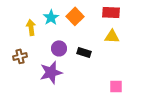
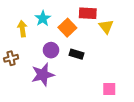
red rectangle: (111, 12) -> (88, 13), moved
orange square: (75, 16) -> (67, 28), moved
yellow triangle: (112, 36) -> (106, 27), moved, turned 49

